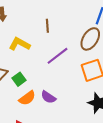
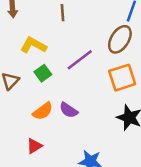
brown line: (47, 26) -> (63, 13), moved
green square: (19, 79) -> (43, 73), moved

